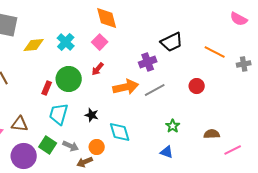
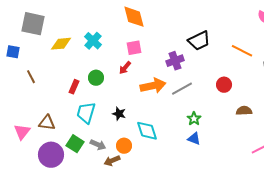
pink square: (100, 42) -> (134, 48), moved, turned 35
green circle: (69, 79) -> (96, 78), size x0.6
green star: (173, 126) -> (194, 119), moved
brown semicircle: (212, 134) -> (244, 111), moved
blue triangle: (167, 152) -> (194, 139), moved

